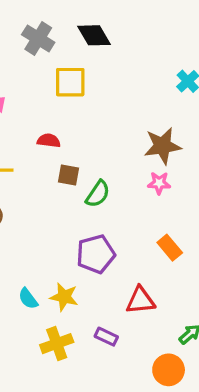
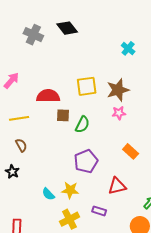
yellow square: (70, 82) -> (87, 86), moved
red semicircle: (49, 141) -> (48, 96), size x1.6

